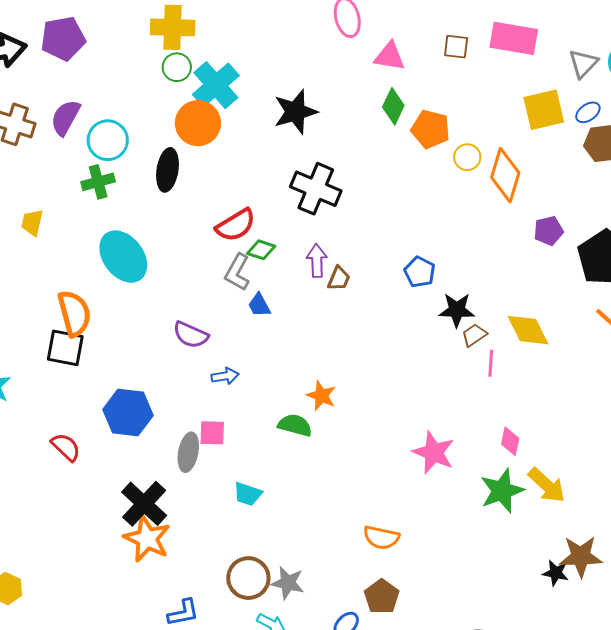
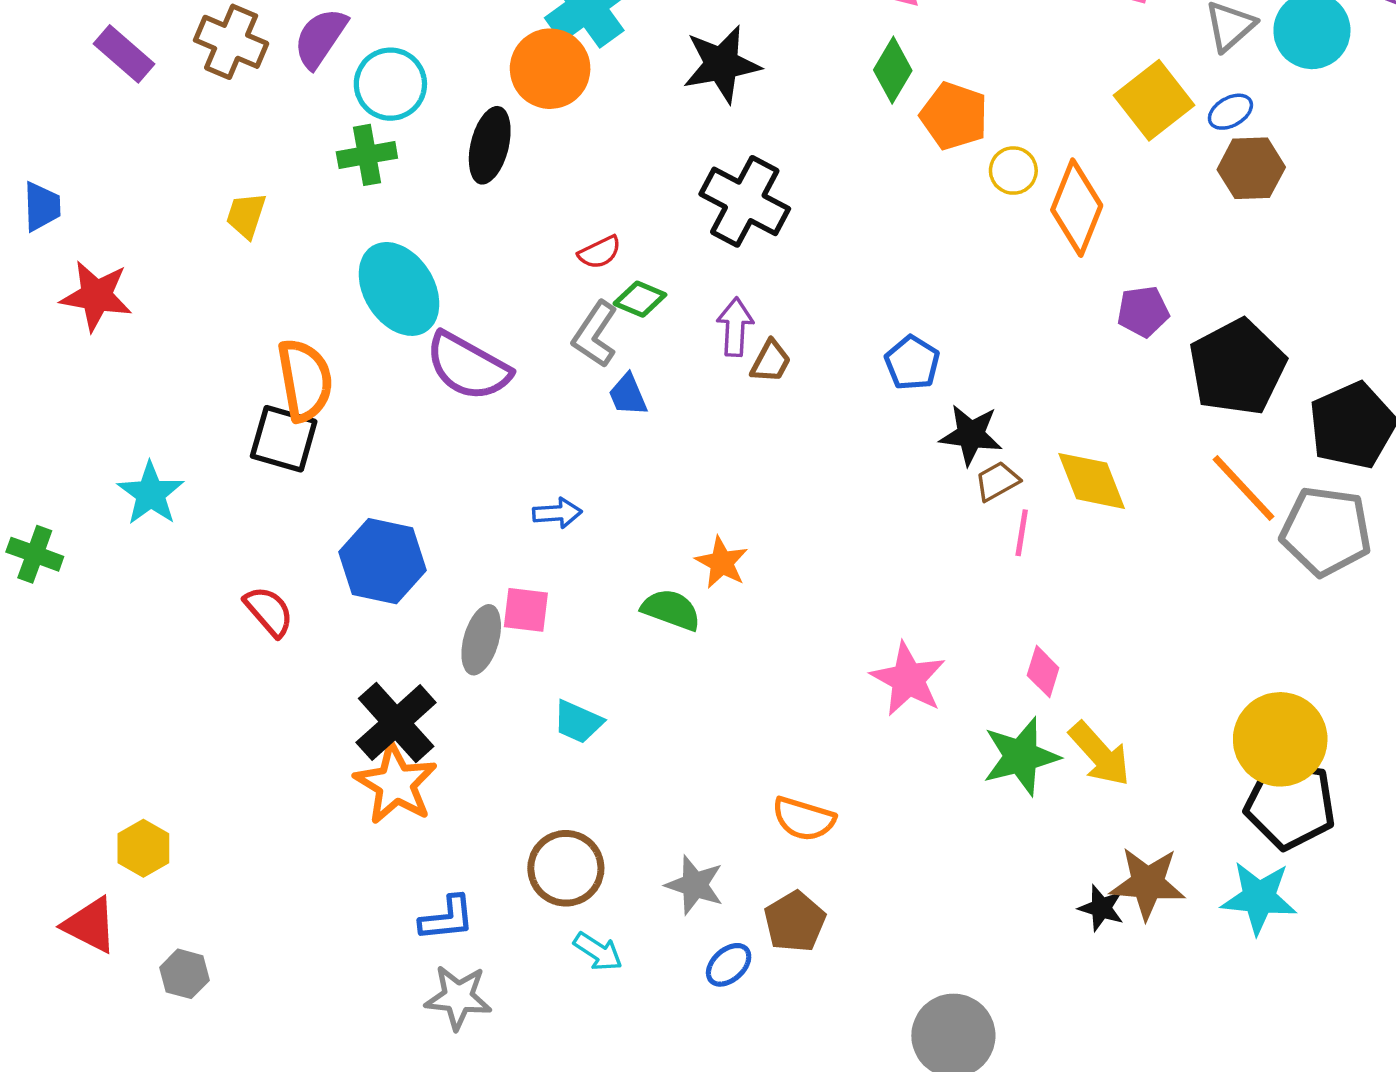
yellow square: (544, 110) -> (1154, 100), turned -30
red semicircle: (236, 225) -> (600, 252), size x0.6
purple semicircle: (191, 335) -> (468, 367), moved, size x1.4
gray star: (288, 583) -> (695, 885), moved

